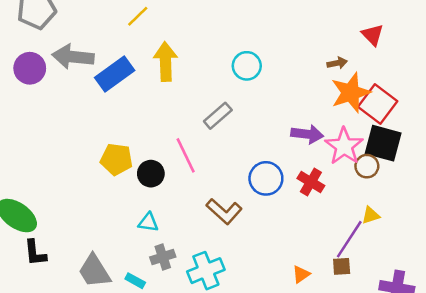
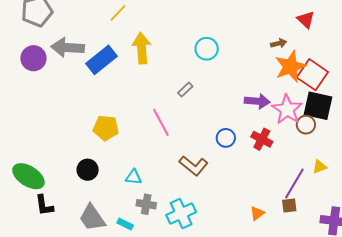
gray rectangle: (218, 116) -> (185, 90), size x0.7
black circle: (151, 174) -> (88, 170), moved
blue circle: (266, 178) -> (226, 138), size x0.7
yellow triangle: (371, 215) -> (320, 167), moved
gray cross: (163, 257) -> (146, 204), turned 30

